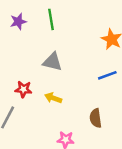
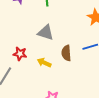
brown semicircle: (96, 118) -> (66, 53), moved

